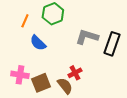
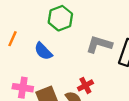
orange line: (25, 21) -> (13, 39), moved

